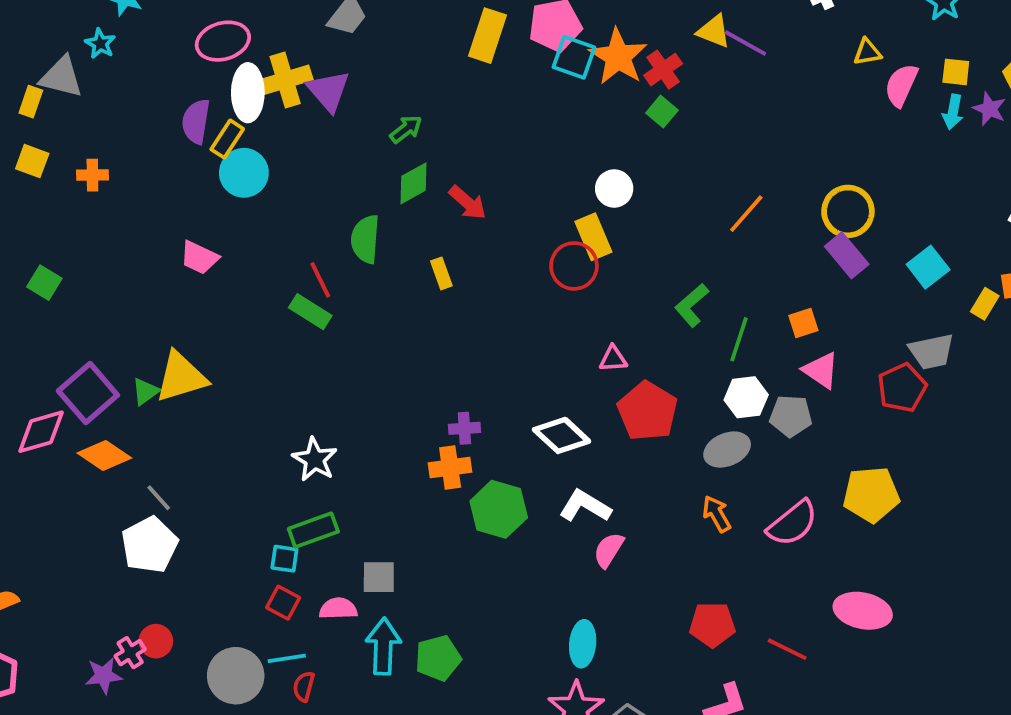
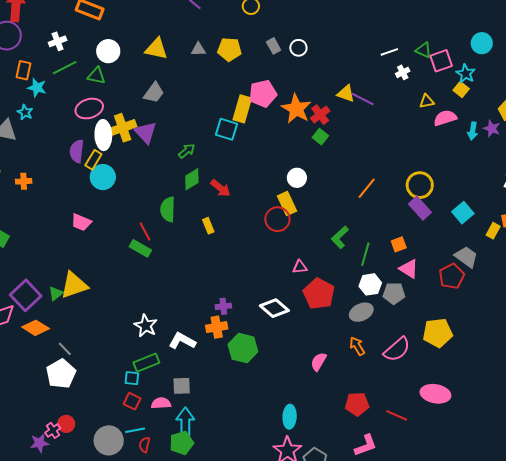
yellow rectangle: (488, 36) -> (242, 109), moved
cyan square: (574, 57) -> (227, 129), moved
yellow square: (956, 72) -> (461, 89), moved, turned 35
pink semicircle: (901, 85) -> (445, 118), turned 50
gray trapezoid: (931, 352) -> (466, 257), turned -130
white L-shape: (585, 506) -> (182, 341), moved
pink semicircle: (609, 550) -> (319, 362), moved
green pentagon: (438, 658) -> (182, 443), moved

